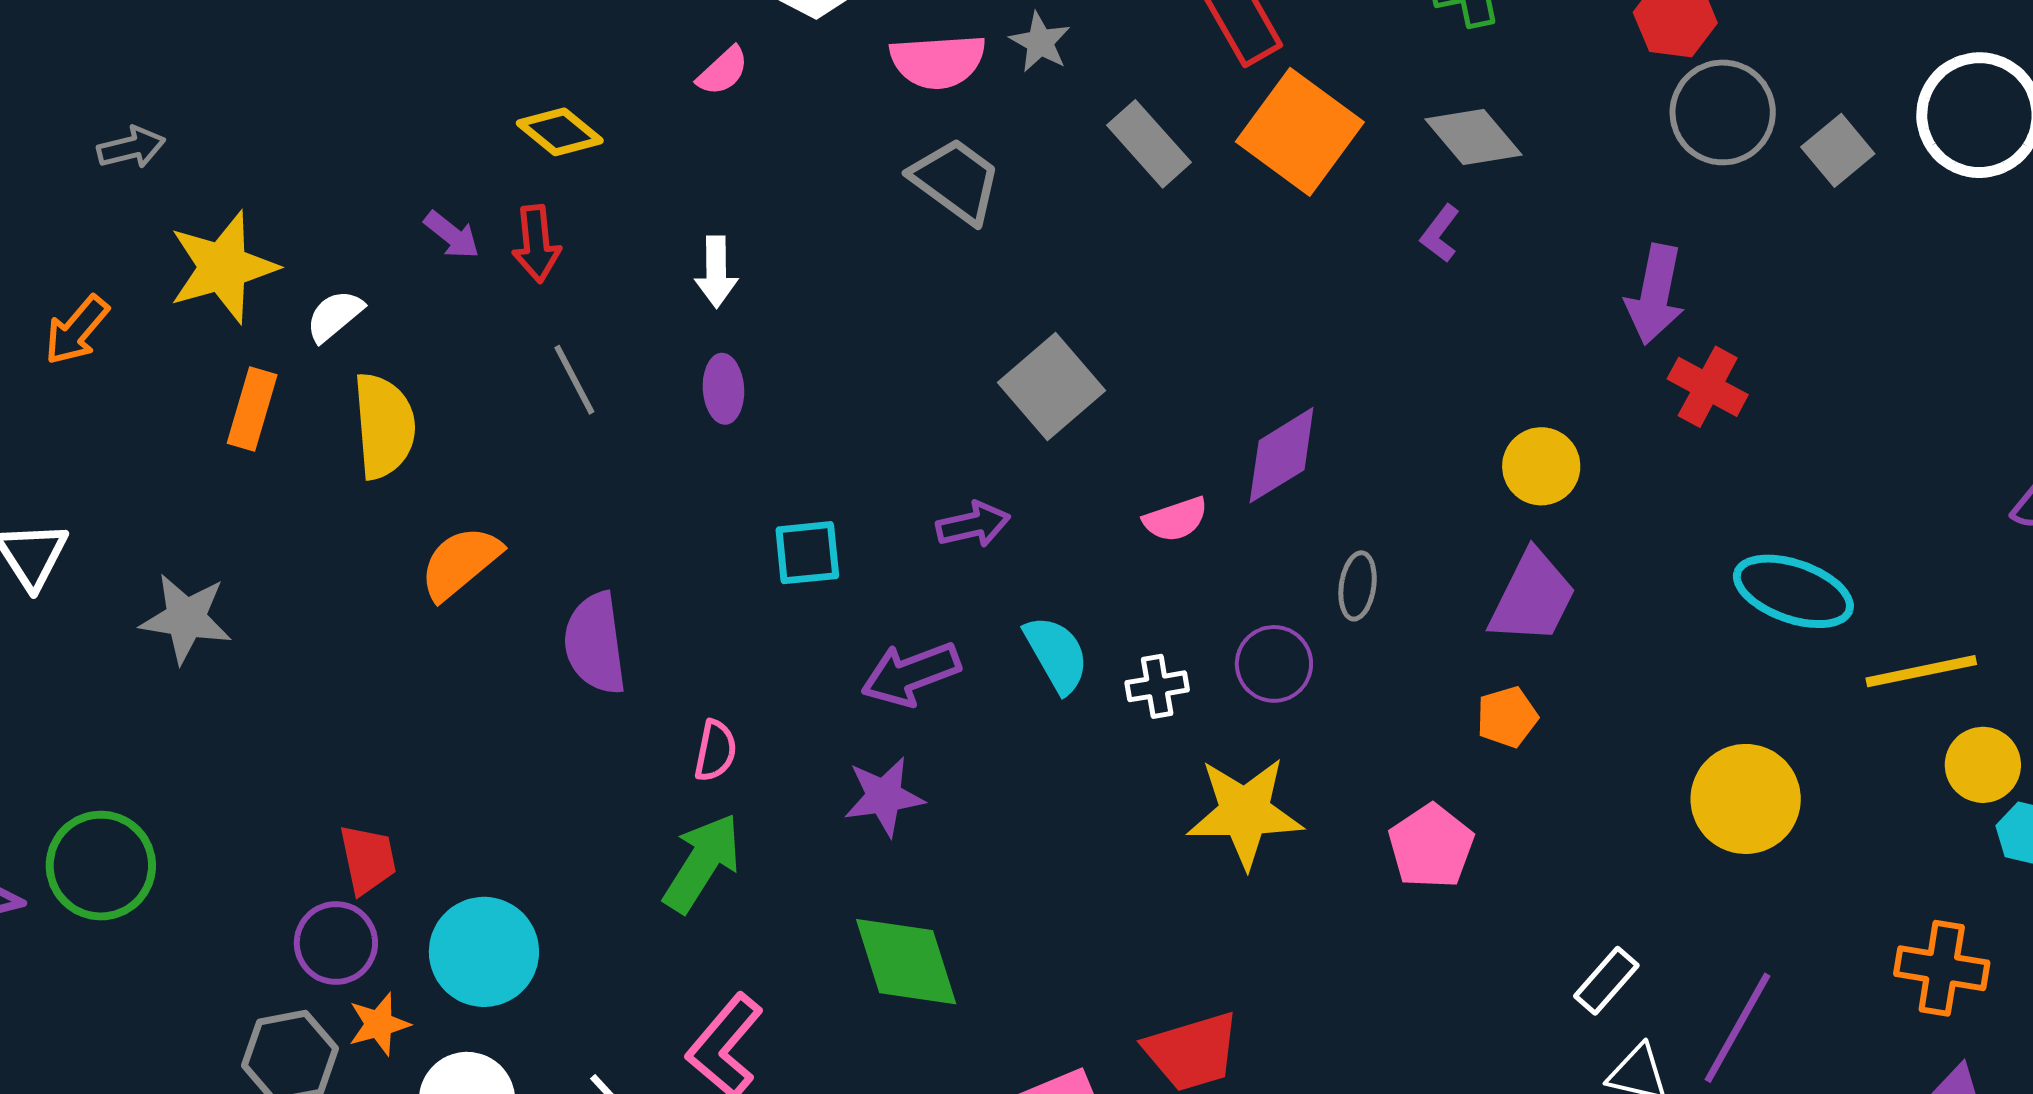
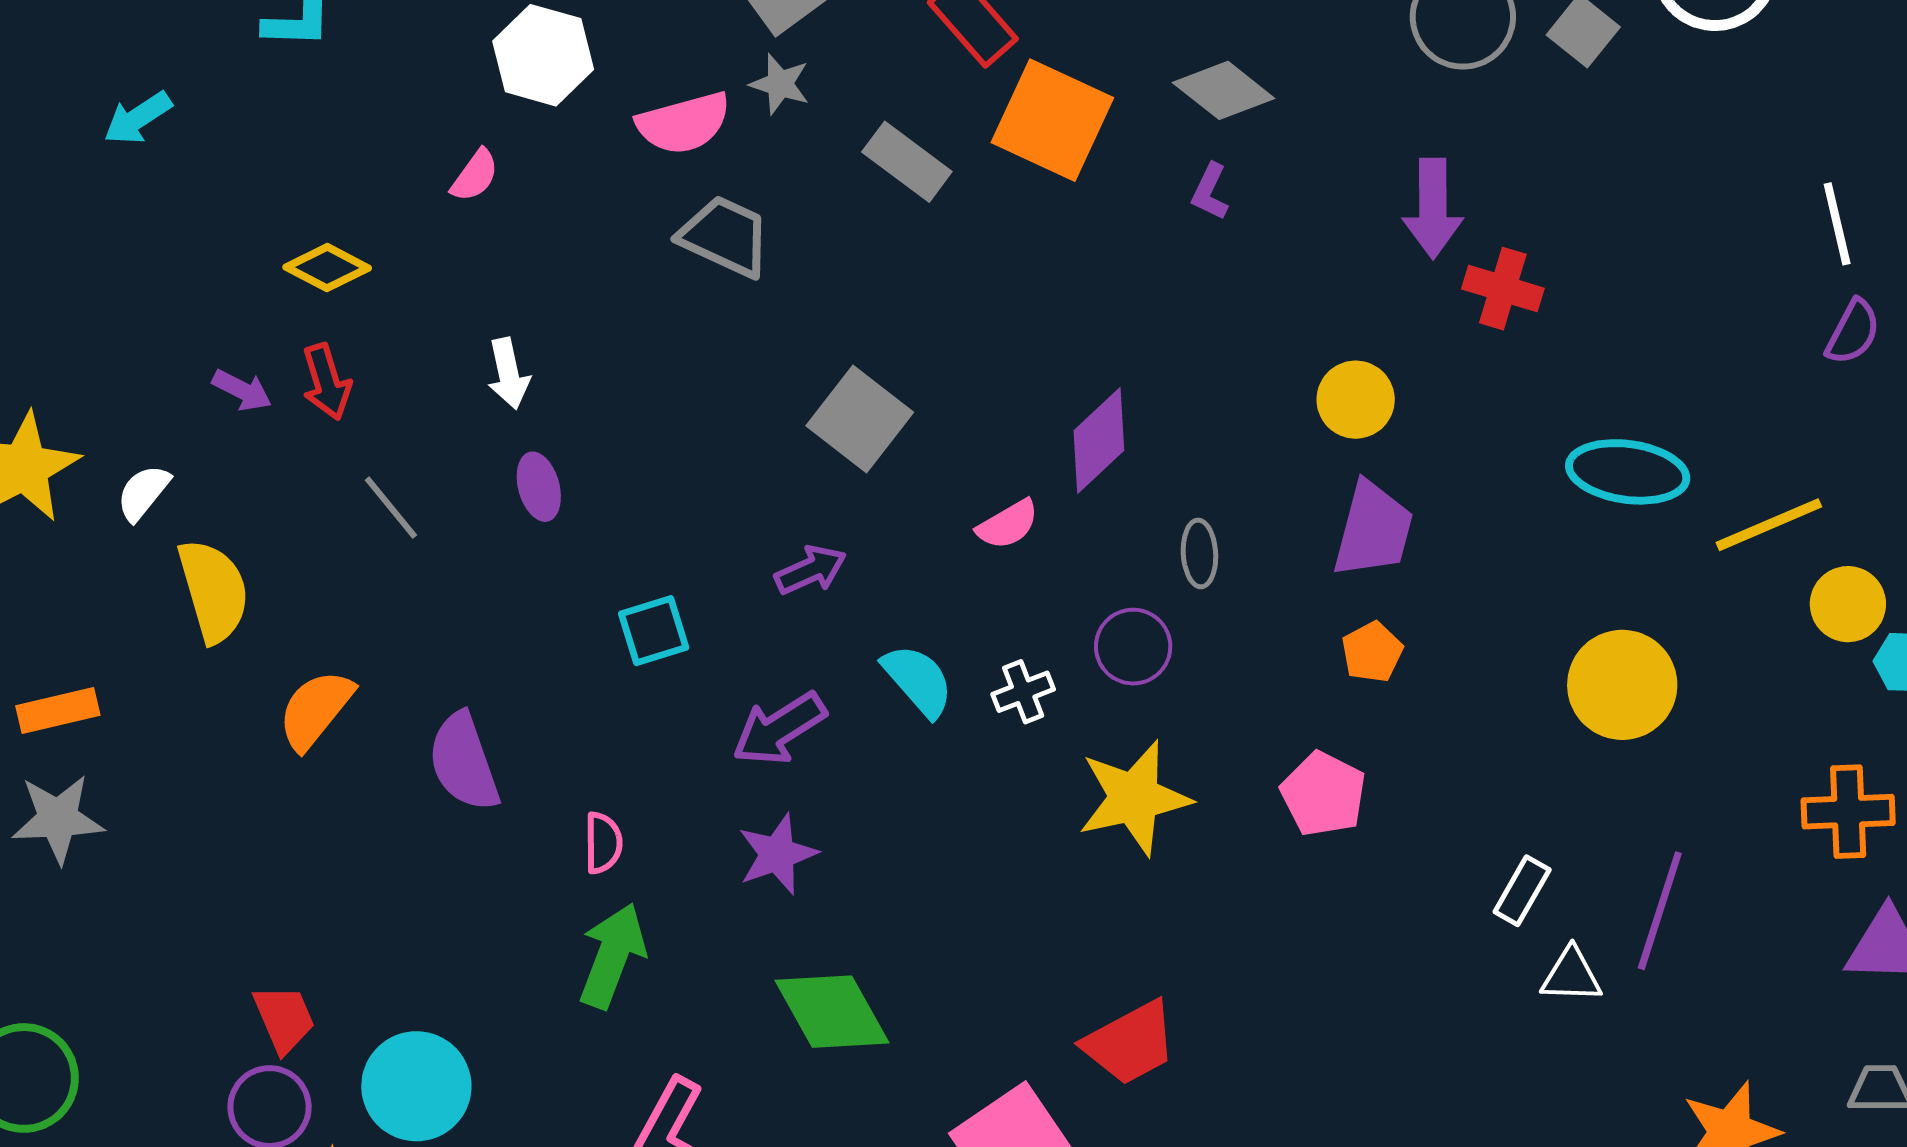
orange rectangle: (252, 409) -> (58, 710), moved, turned 72

